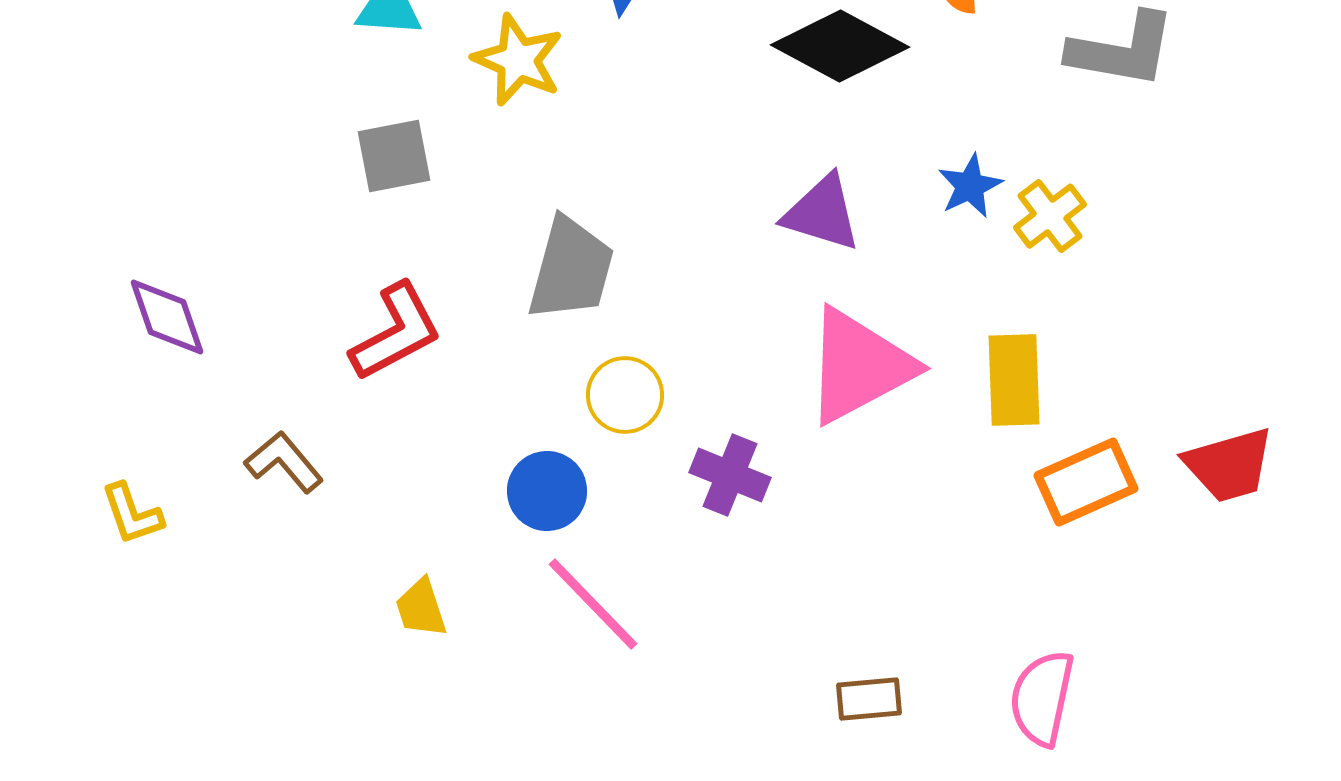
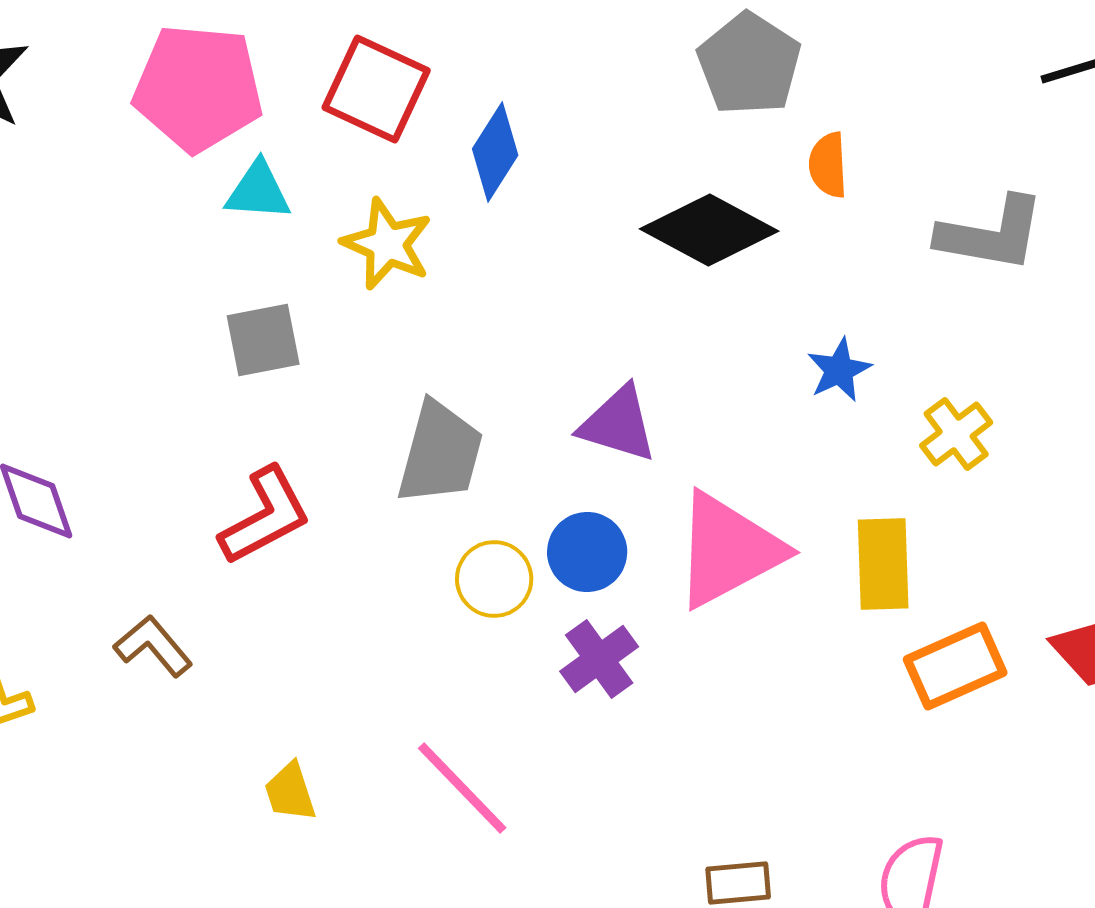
purple triangle: (822, 213) -> (618, 424), moved
yellow cross: (1050, 216) -> (956, 434), moved
purple cross: (730, 475) -> (599, 659), turned 32
blue circle: (547, 491) -> (587, 552), moved

